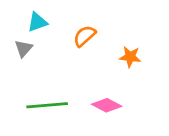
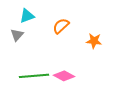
pink diamond: (107, 105) -> (64, 76), moved

